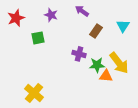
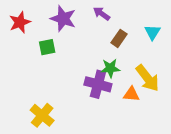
purple star: (51, 15) -> (63, 19), size x1.5
purple cross: (79, 54) -> (98, 84), moved, size x1.5
green star: (97, 65) -> (110, 68), moved

